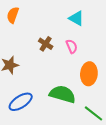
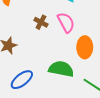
pink semicircle: (72, 46) -> (66, 22), size x1.5

